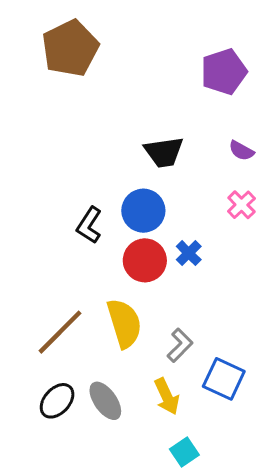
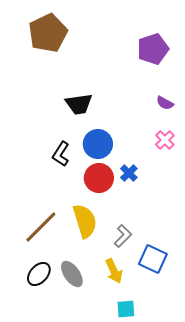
black trapezoid: (164, 152) -> (79, 104), moved
cyan square: (184, 452) -> (126, 309), turned 30

